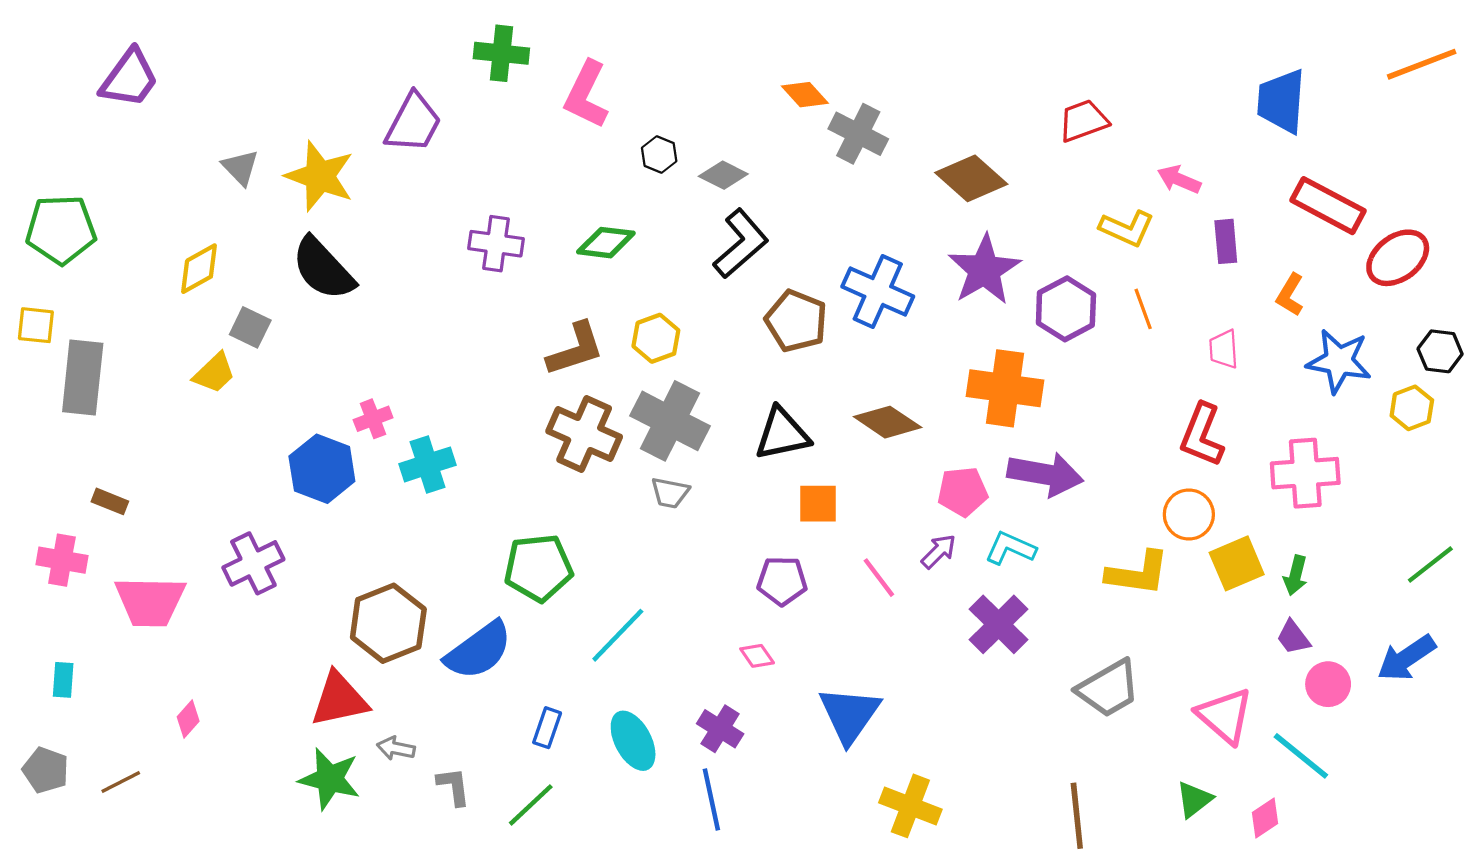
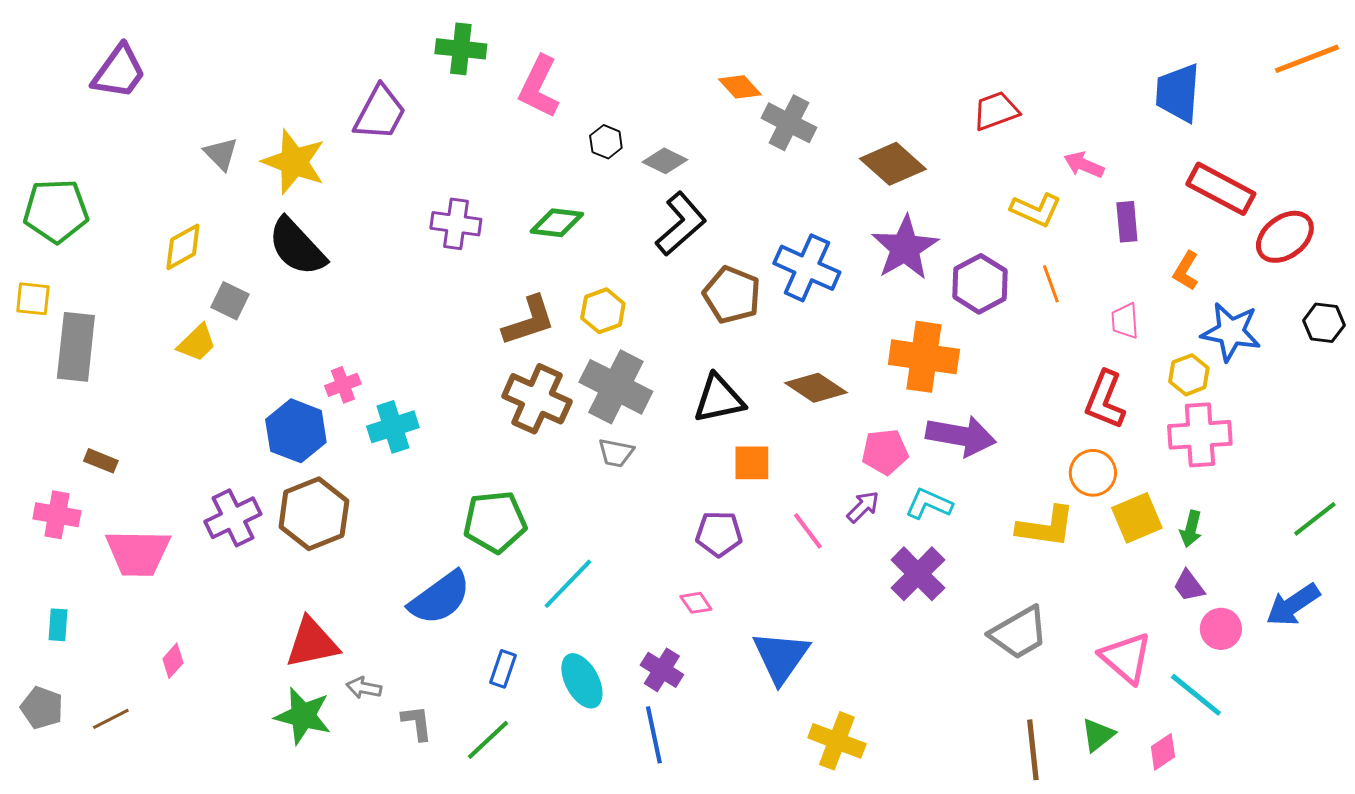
yellow hexagon: (1412, 408) -> (1189, 375), moved
brown hexagon: (388, 623) -> (314, 514), moved
brown line: (1077, 816) -> (1033, 750), moved

